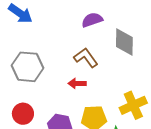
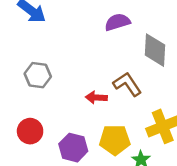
brown L-shape: (86, 58) -> (127, 84), moved
gray hexagon: (28, 67) -> (38, 75), size x0.7

